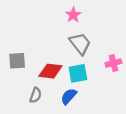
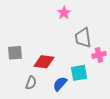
gray trapezoid: (80, 44) -> (83, 38), moved, turned -150
cyan square: (78, 73) -> (79, 73), moved

